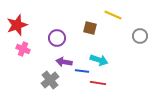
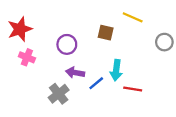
cyan arrow: (99, 60) -> (116, 70), turned 78
blue line: (82, 71) -> (96, 83), turned -48
red line: (98, 83) -> (133, 89), moved

